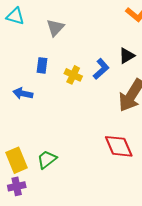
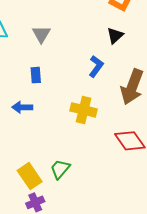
black triangle: (127, 56) -> (115, 36), moved
yellow cross: (73, 75) -> (84, 110), moved, size x1.4

